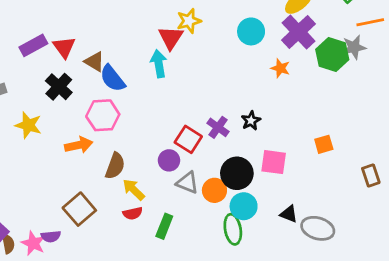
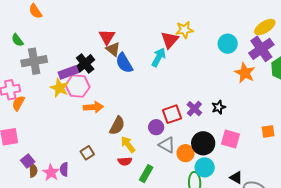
purple rectangle: (33, 45) -> (68, 72), moved
red triangle: (64, 47) -> (107, 37), moved
cyan arrow: (159, 64) -> (159, 57), turned 30
orange star: (280, 68) -> (245, 73), size x1.5
pink hexagon: (103, 115) -> (78, 86), moved
red square: (188, 139) -> (172, 114), turned 30
brown square: (79, 209) -> (87, 153), size x0.6
purple semicircle: (51, 236) -> (64, 169), turned 88

